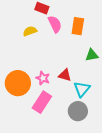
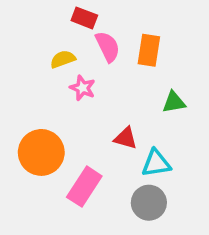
pink star: (43, 78) -> (83, 88), moved
cyan triangle: (82, 89) -> (156, 163), turned 42

